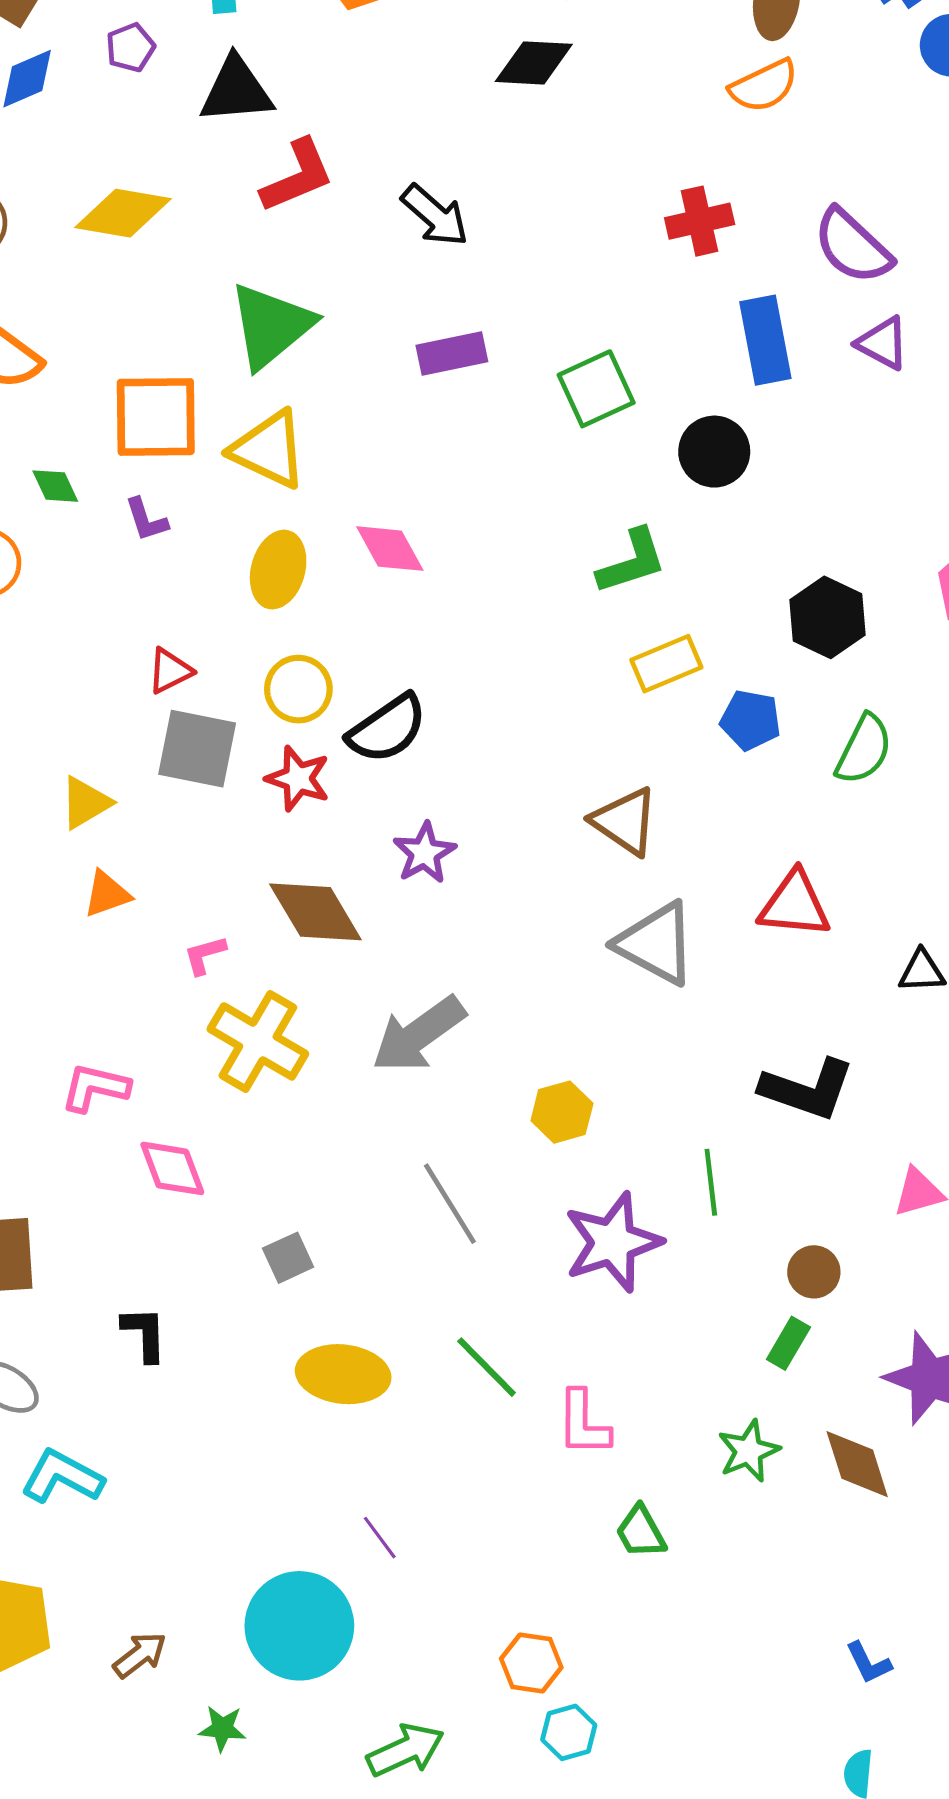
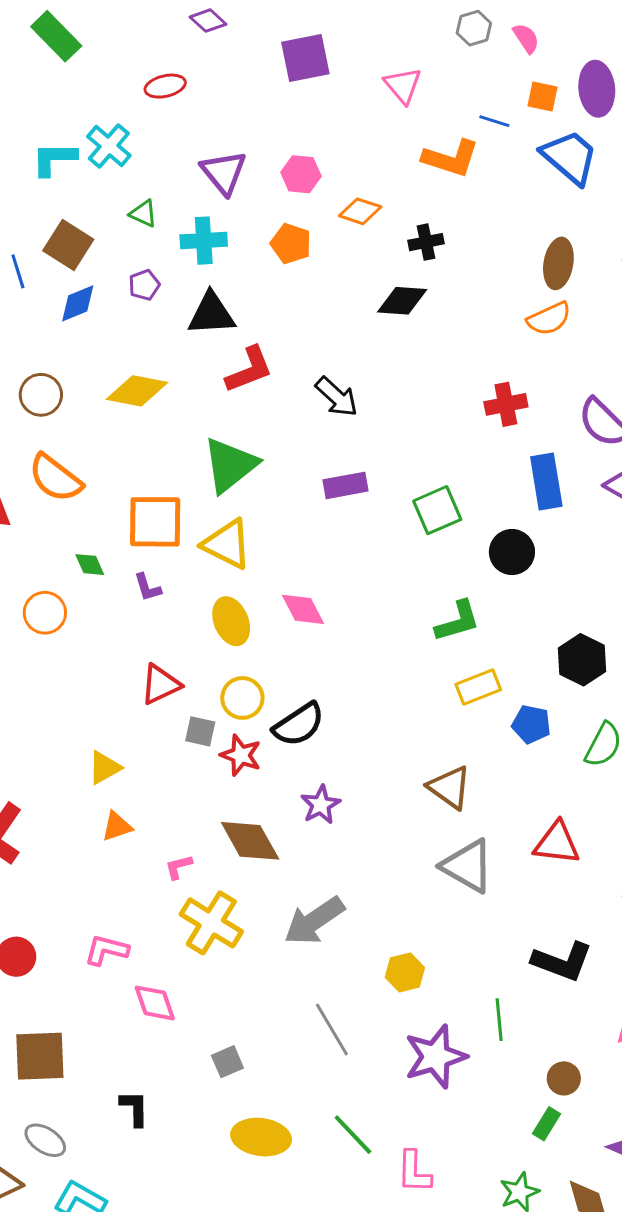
yellow ellipse: (278, 570) -> (231, 621), turned -39
red triangle: (170, 671) -> (160, 684), size x1.4
gray square: (197, 749) -> (200, 731), moved, size x0.6

